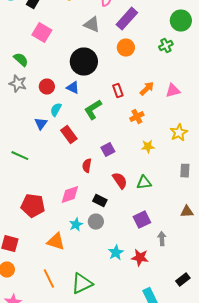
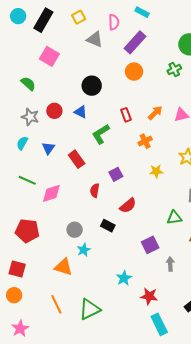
gray triangle: (92, 25) -> (95, 39), moved
black circle: (84, 62) -> (92, 86), size x0.7
gray star: (18, 84) -> (30, 117), moved
cyan semicircle: (56, 110) -> (22, 143), moved
red semicircle: (120, 181) -> (128, 206), turned 84
green triangle: (144, 183) -> (174, 218), moved
pink diamond: (70, 195) -> (51, 193), moved
red pentagon: (33, 206) -> (27, 231), moved
gray circle: (96, 222) -> (75, 230), moved
red star: (140, 258) -> (149, 296), moved

